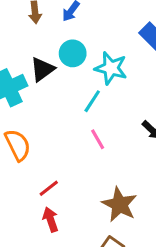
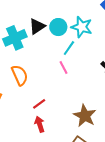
cyan circle: (73, 53) -> (58, 27), moved
pink line: (98, 139) -> (64, 67), moved

